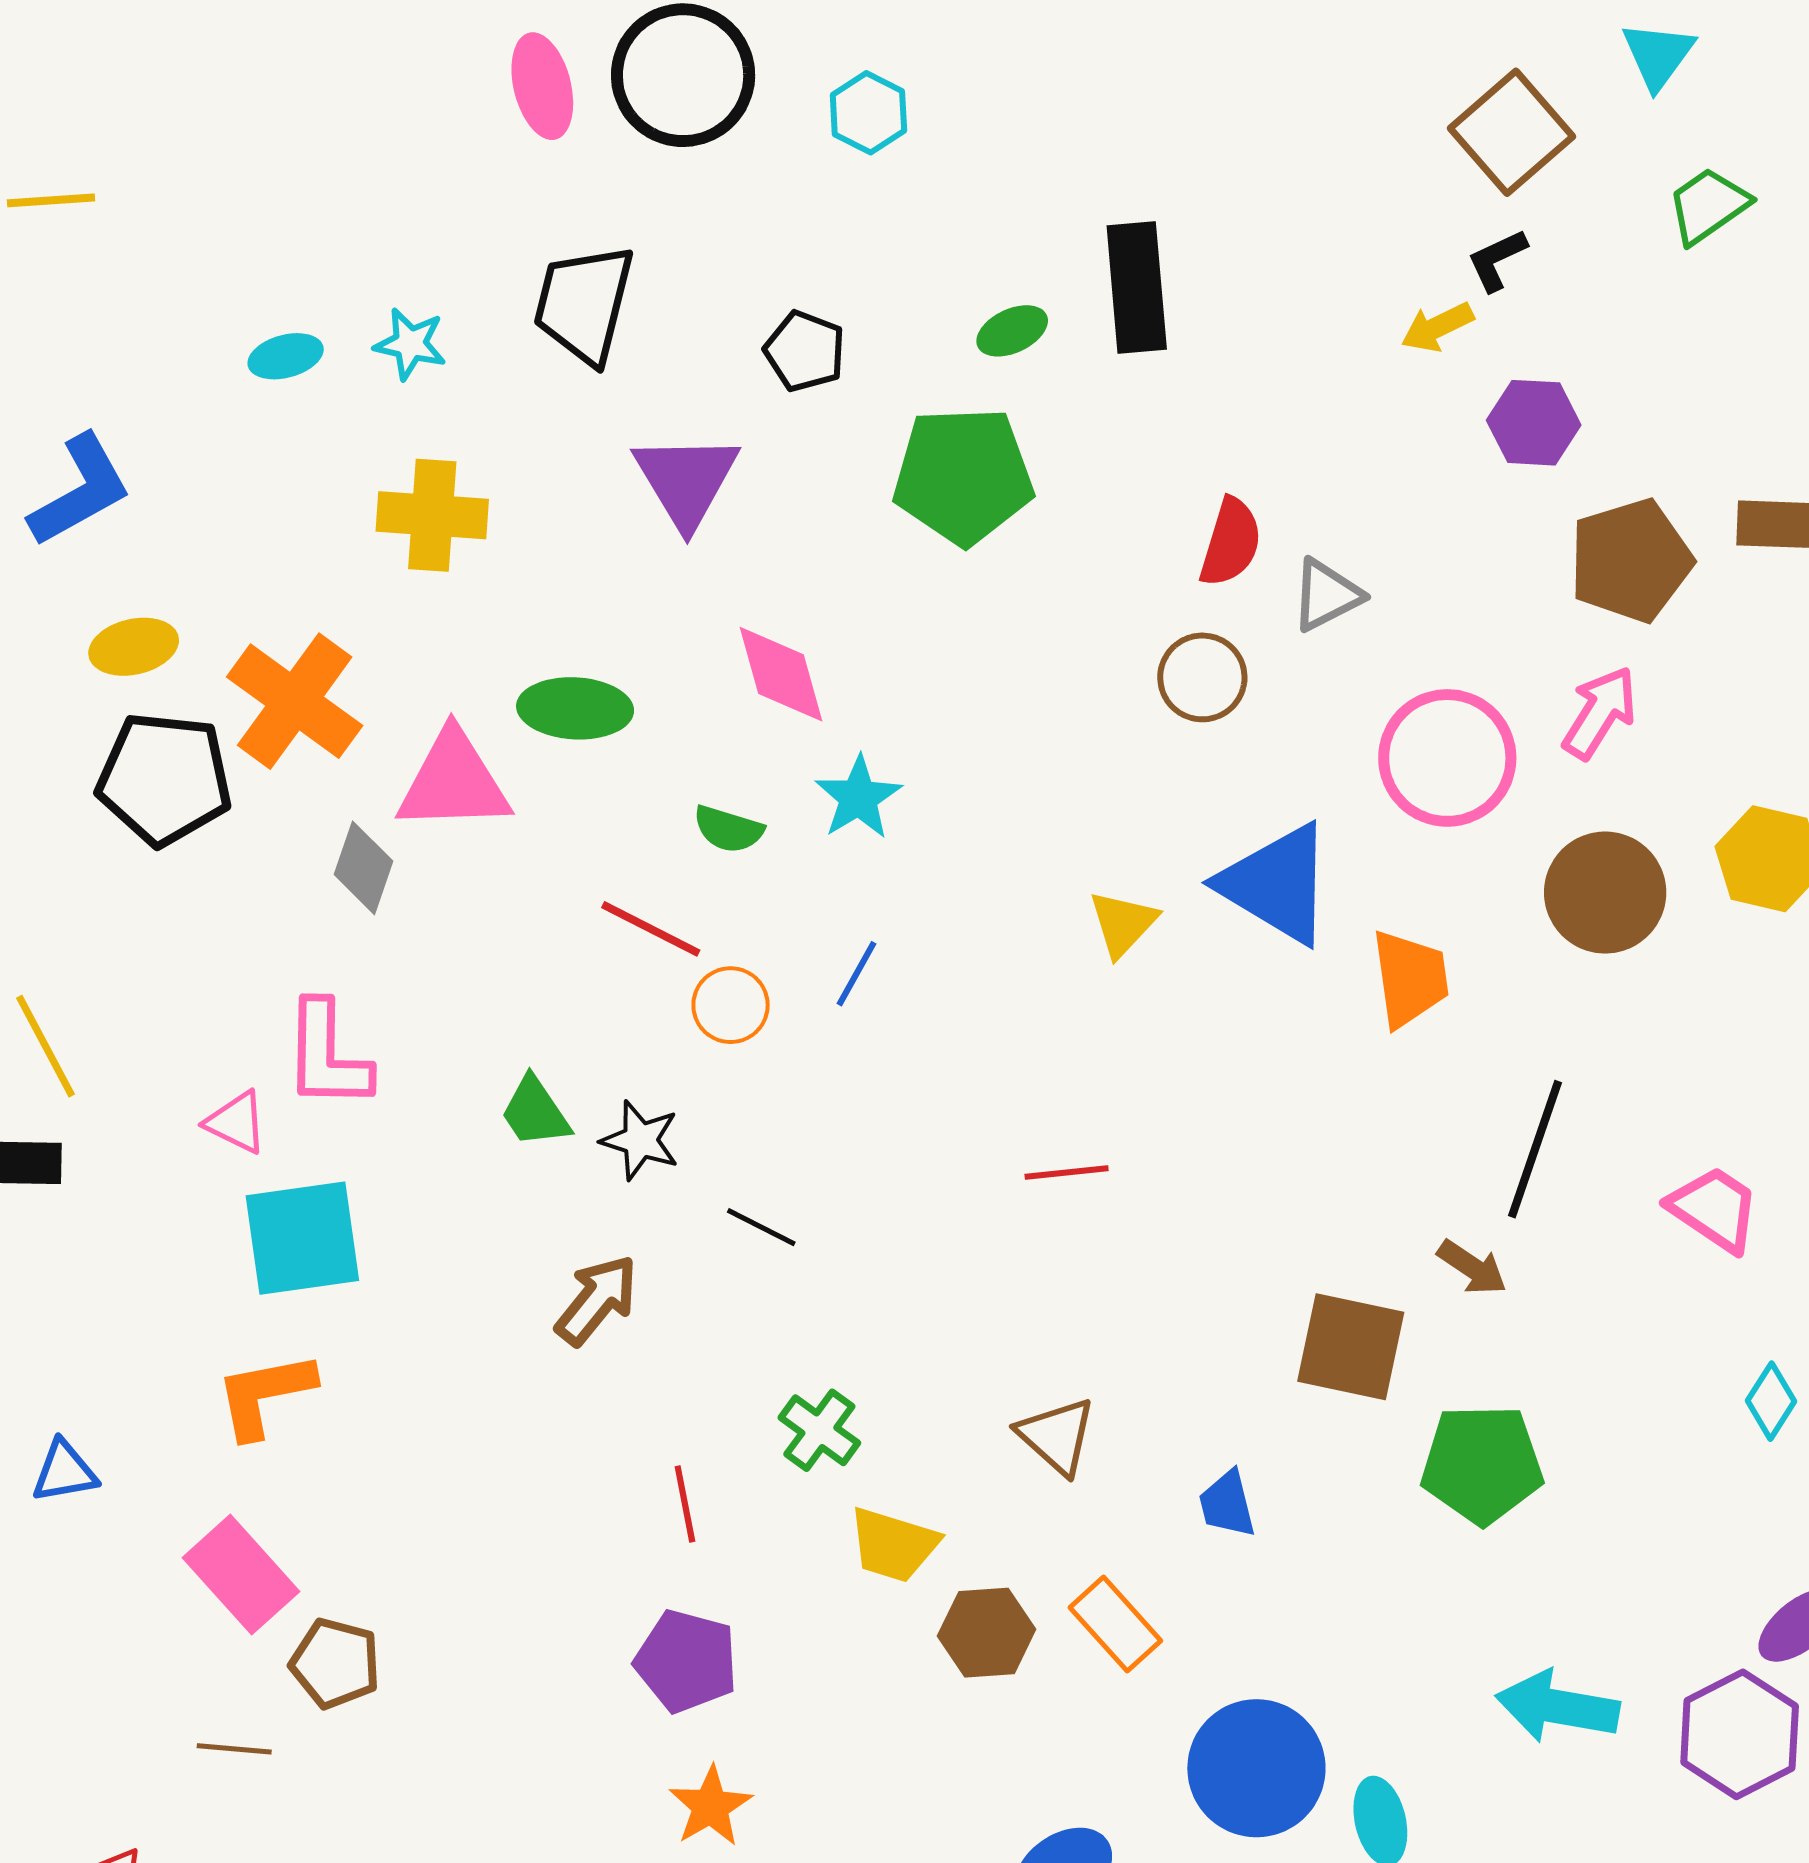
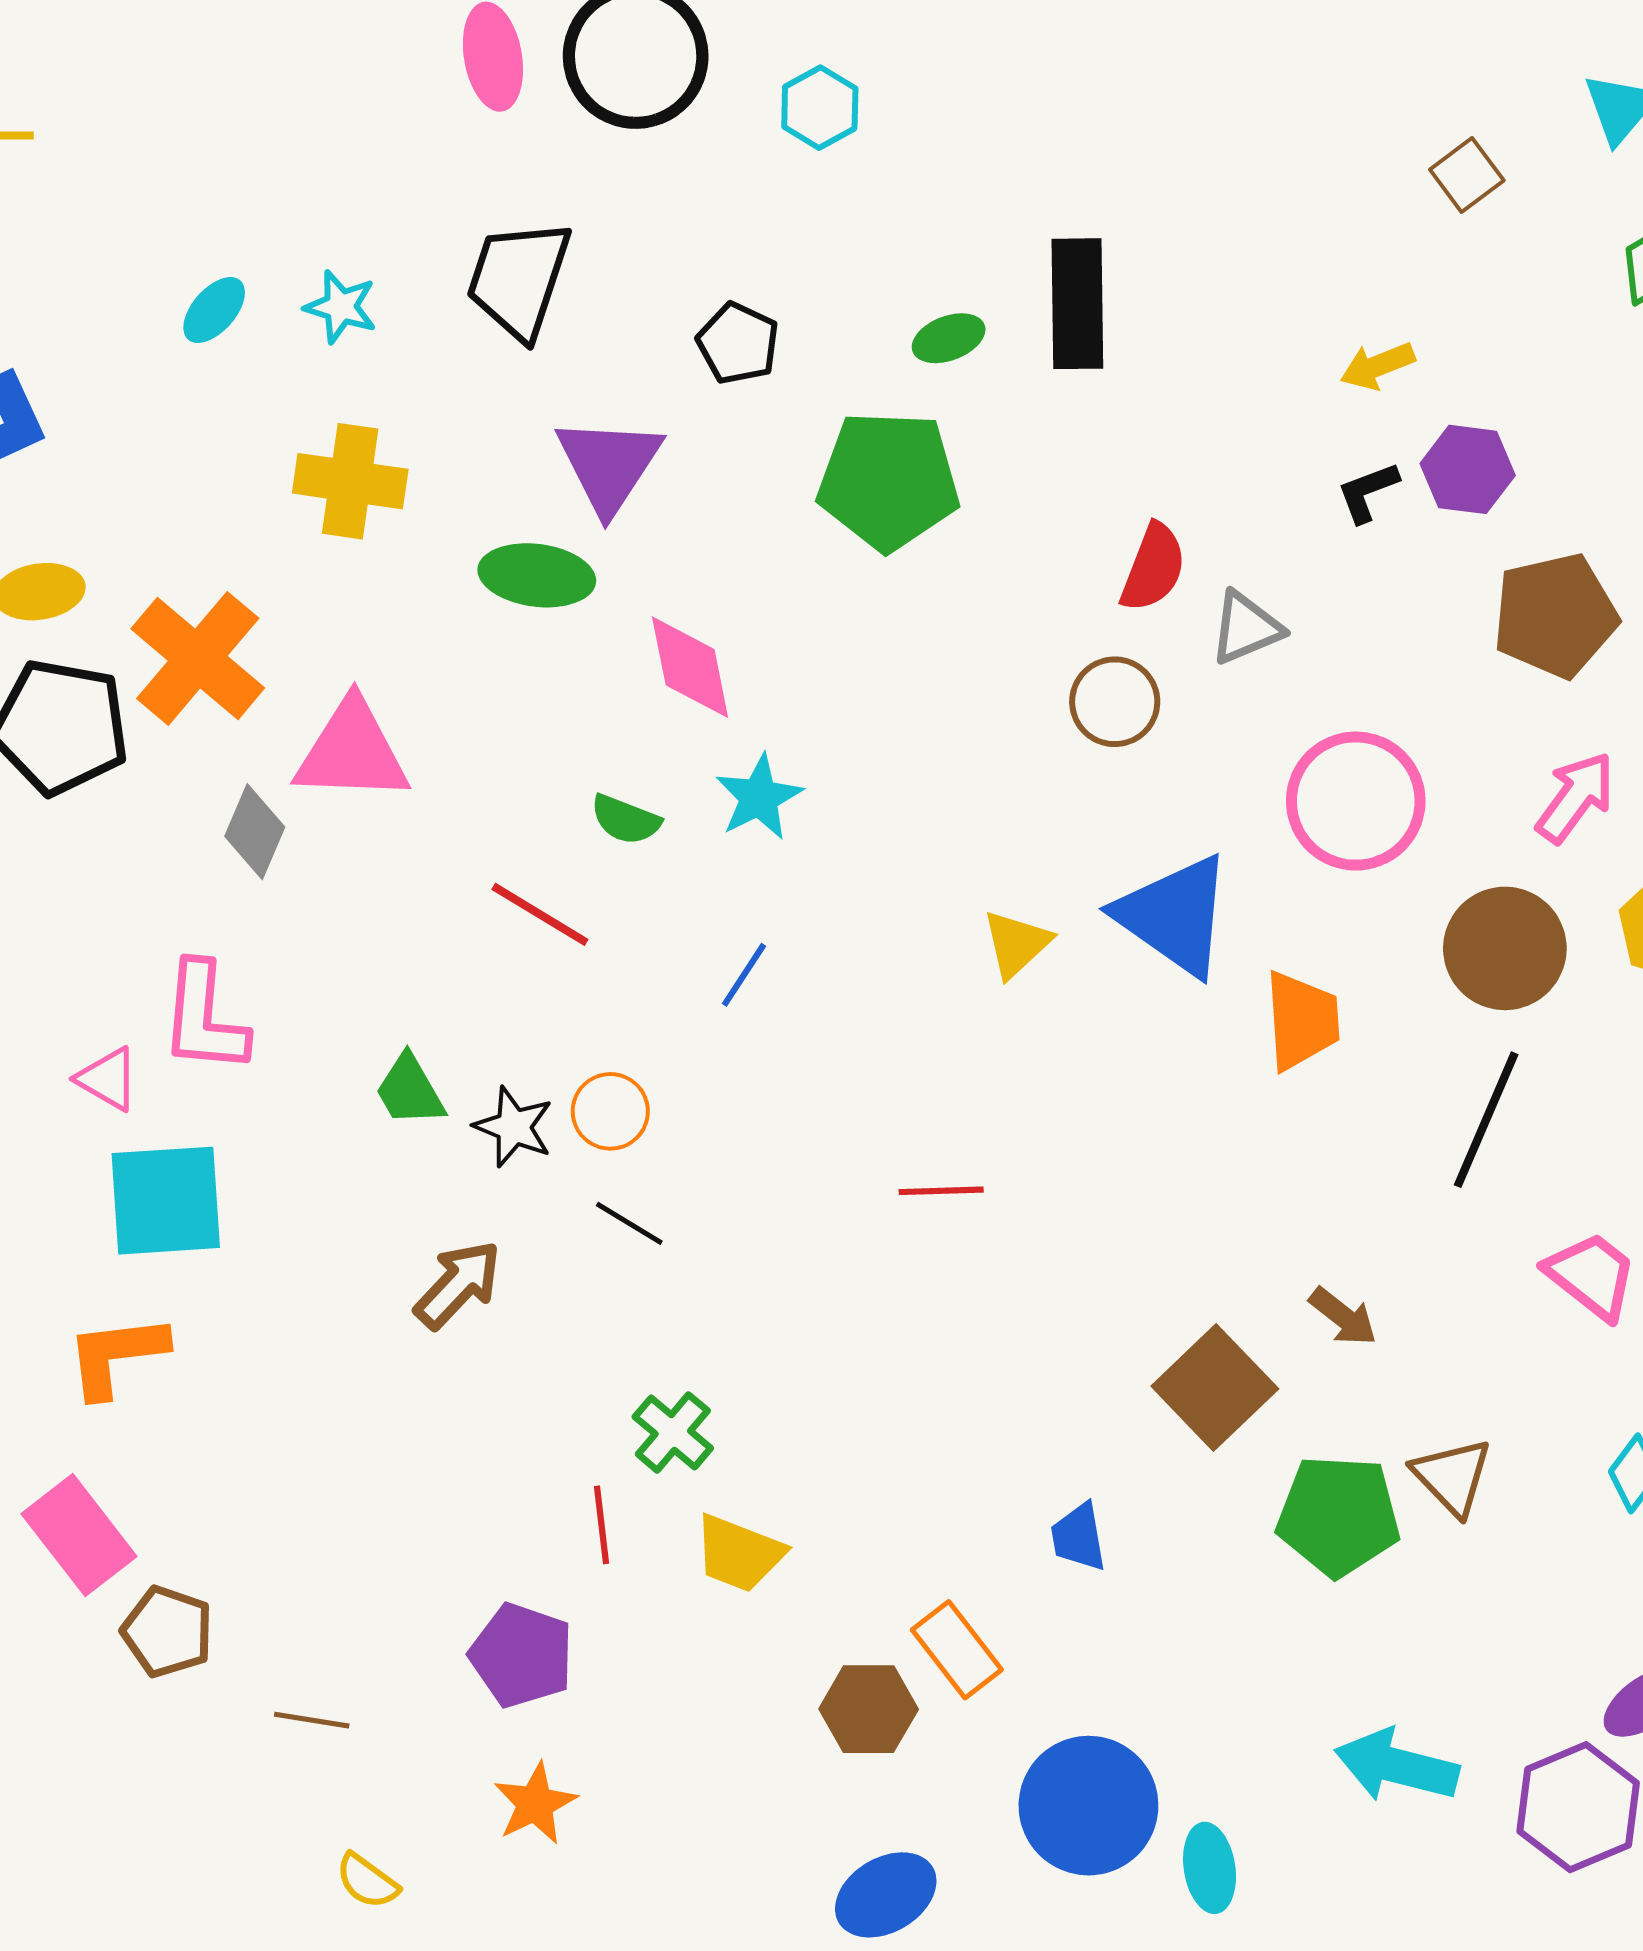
brown square: (1512, 132) -> (1467, 175), size x0.6
black L-shape: (1497, 260) -> (1368, 492), moved
cyan ellipse: (286, 356) -> (214, 310), turned -38
green ellipse: (575, 708) -> (537, 575), moved
pink arrow: (1600, 713) -> (1575, 797), moved
orange circle: (731, 1005) -> (610, 1111), moved
black line: (1535, 1149) -> (1486, 1120), moved
brown square: (1351, 1347) -> (1215, 1388), turned 30
brown triangle: (1057, 1436) -> (1452, 1477), moved
red line: (685, 1504) -> (601, 1525), moved
brown hexagon: (987, 1633) -> (869, 1709), moved
brown line: (234, 1749) -> (312, 1720), moved

